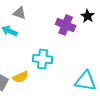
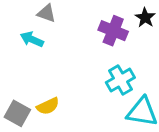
cyan cross: (43, 59) -> (120, 80), moved, turned -36

